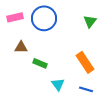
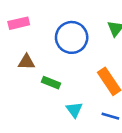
blue circle: (44, 18) -> (72, 37), moved

